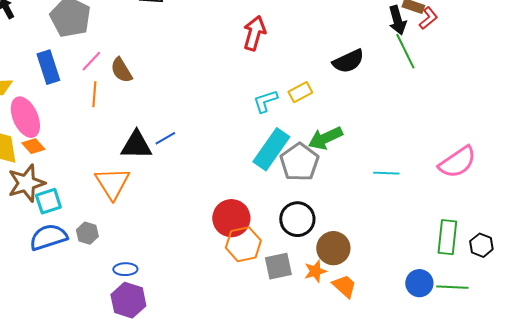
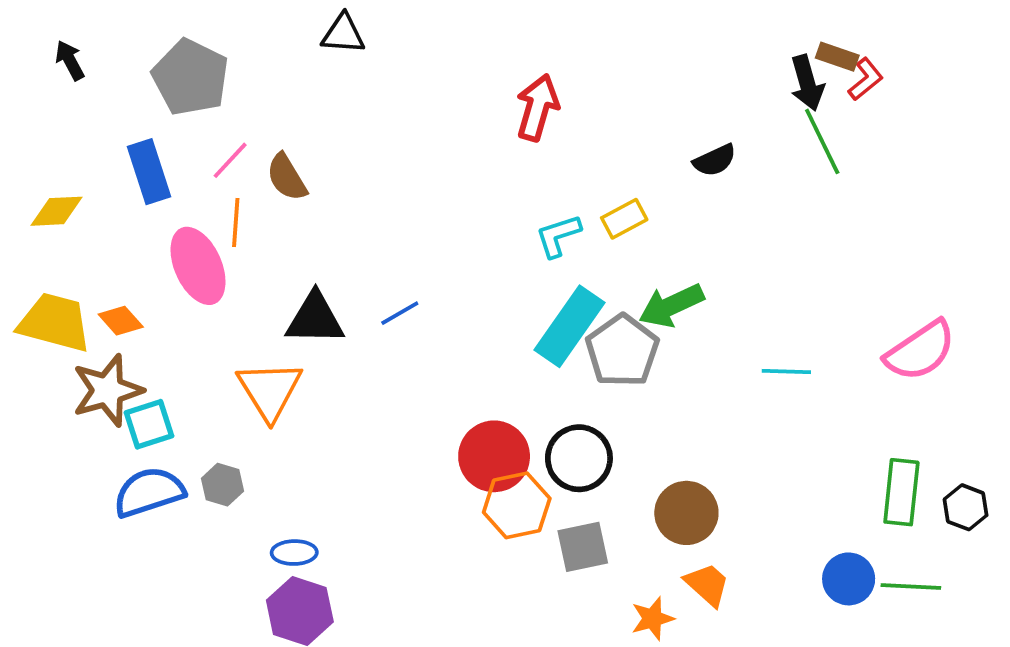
black semicircle: (348, 61) -> (715, 160), size x0.7
pink ellipse: (25, 117) -> (198, 266), moved
blue line: (165, 138) -> (400, 313), moved
black circle: (297, 219) -> (579, 458), moved
orange star: (315, 271) -> (652, 619), moved

